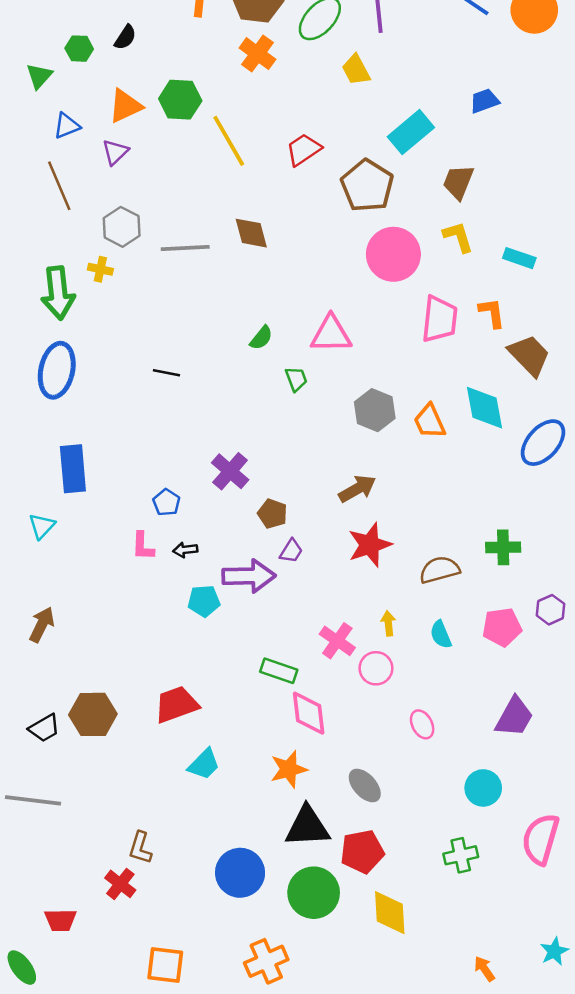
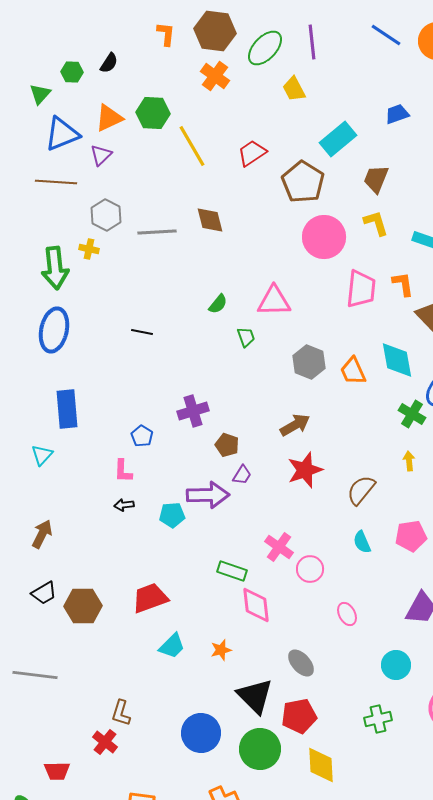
blue triangle: (67, 126) -> (62, 134), size x1.6
brown line: (59, 186) -> (56, 182), turned -63
purple cross: (230, 471) -> (193, 411), turned 32
green cross: (503, 547) -> (412, 414), moved, turned 32
black arrow: (185, 550) -> (124, 505), moved
brown semicircle: (440, 570) -> (361, 490), turned -36
yellow arrow: (388, 623) -> (409, 461), moved
black trapezoid: (44, 728) -> (44, 593), moved
orange star: (289, 769) -> (221, 650), moved, size x0.7
black triangle: (307, 827) -> (255, 696), turned 48

